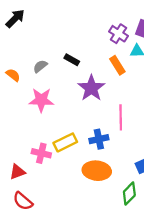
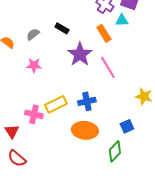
pink star: (41, 100) -> (34, 65), size x0.7
pink line: (121, 117) -> (108, 67), moved, turned -30
red triangle: (17, 172) -> (12, 131), turned -42

